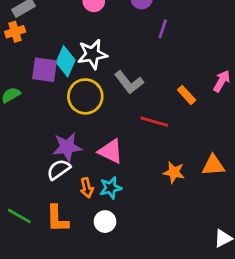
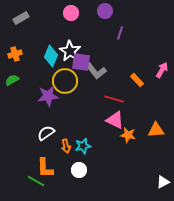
orange cross: (15, 32) -> (15, 54), moved
white star: (92, 54) -> (70, 51), turned -30
purple square: (45, 70) -> (81, 62), moved
purple star: (67, 147) -> (48, 96), moved
pink triangle: (111, 151) -> (115, 120), moved
green line: (19, 216) -> (36, 181), moved

